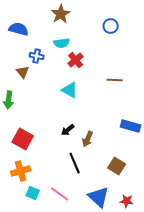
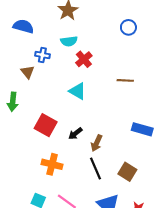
blue circle: (111, 26) -> (128, 27), moved
red square: (23, 139) -> (46, 125), moved
black line: (75, 163) -> (96, 169), moved
orange cross: (21, 171) -> (52, 164), moved, turned 30

